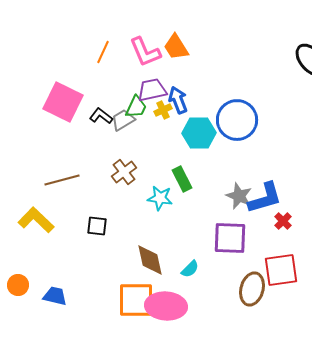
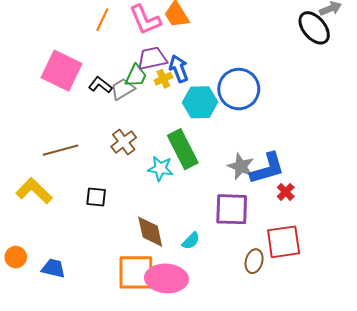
green rectangle: (182, 179) -> (183, 149), size x1.5
brown ellipse: (252, 289) -> (254, 261), size x0.7

